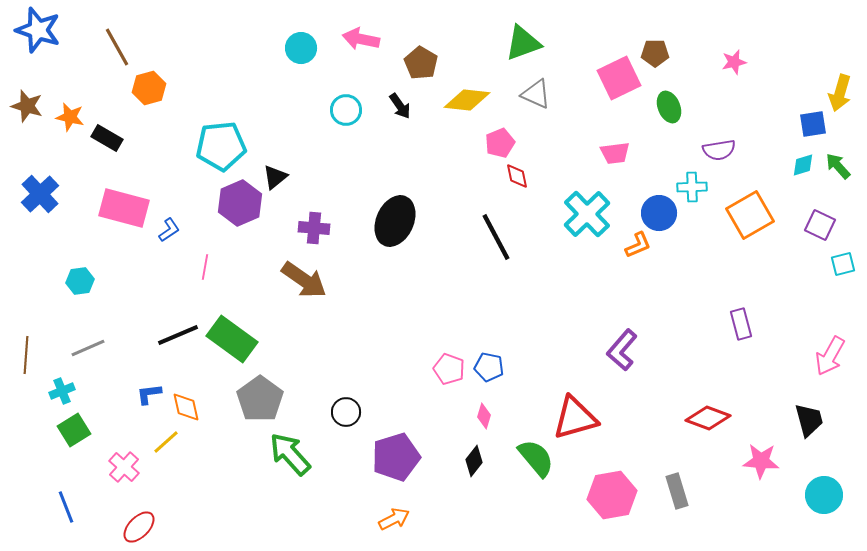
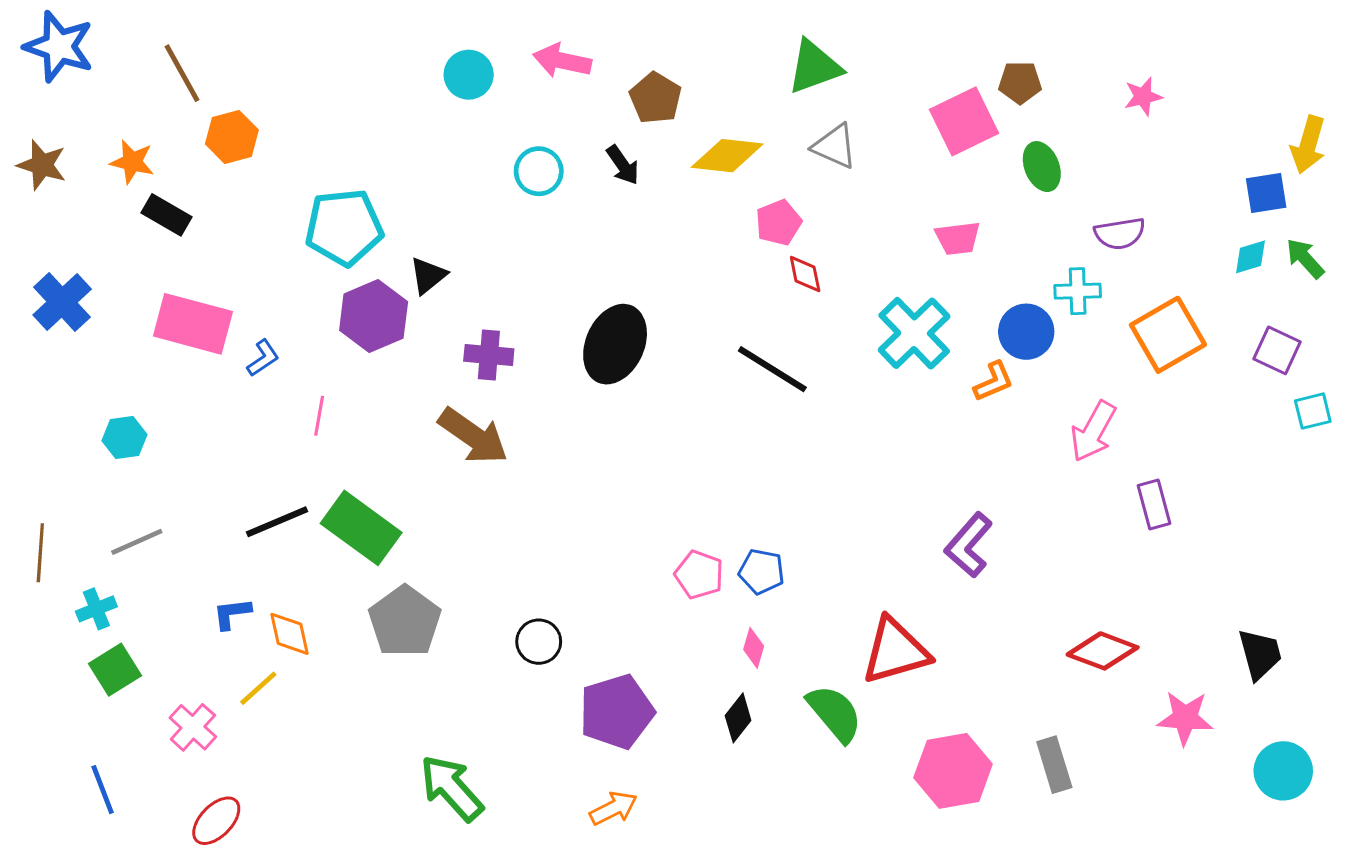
orange star: (70, 117) -> (132, 162), moved
black line: (496, 237) -> (772, 369), turned -30
pink arrow: (830, 356) -> (1093, 431), moved
green arrow: (290, 454) -> (451, 788), moved

